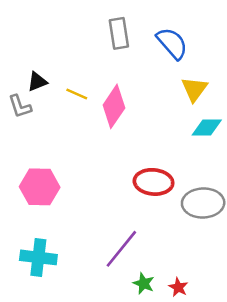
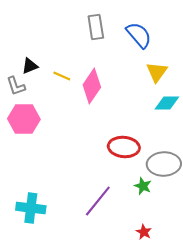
pink hexagon: (40, 187) -> (24, 119), moved
green star: (144, 283) -> (143, 186), moved

